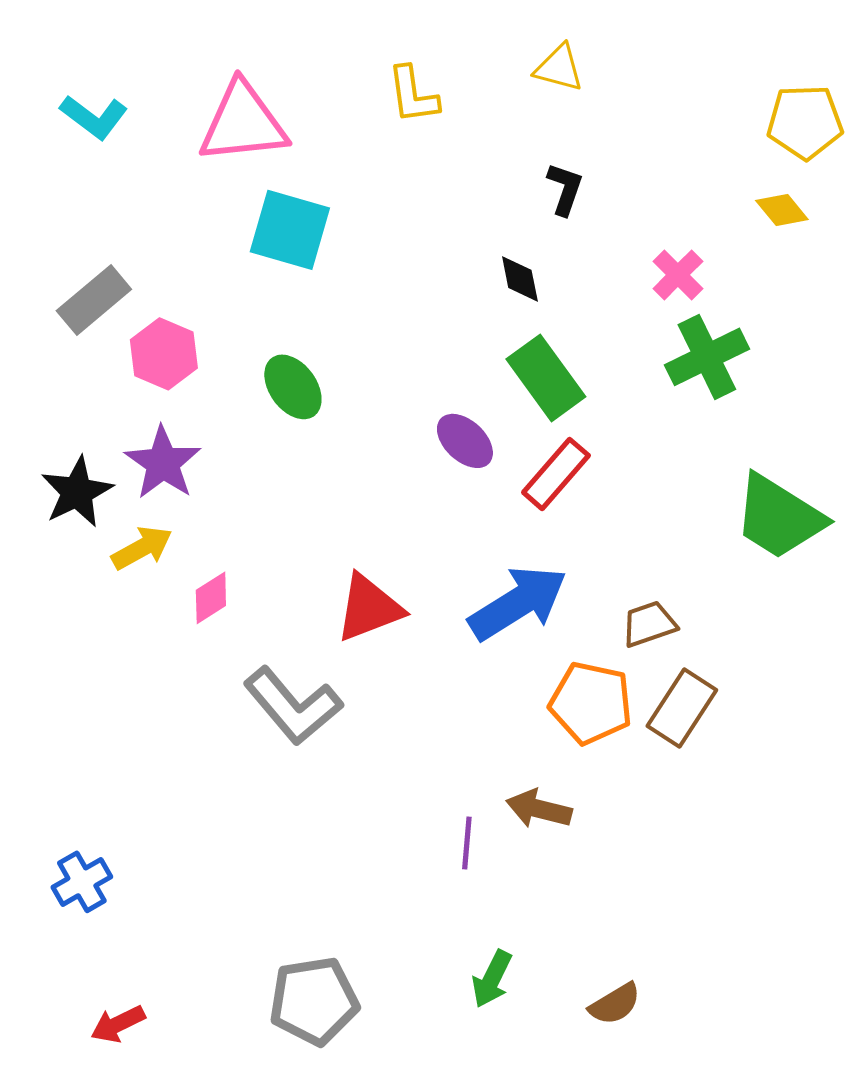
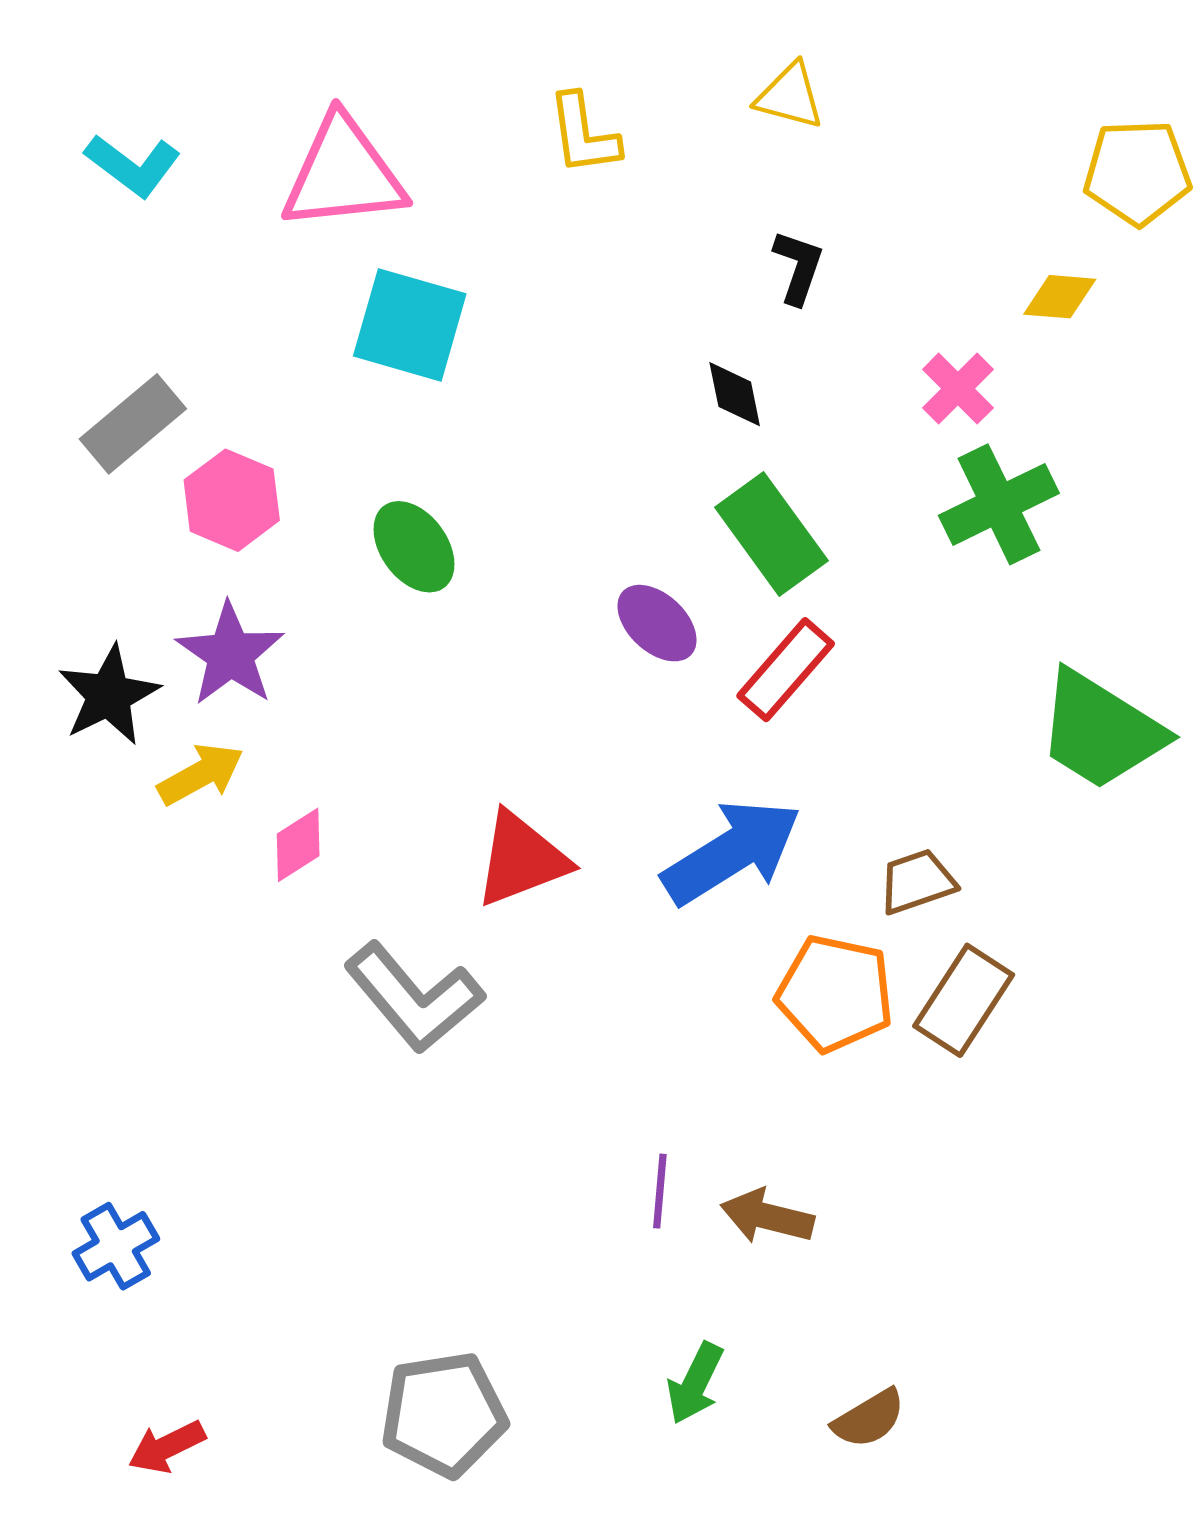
yellow diamond: (782, 210) -> (1060, 297), moved, turned -46
brown arrow: (539, 809) -> (767, 1217), moved

